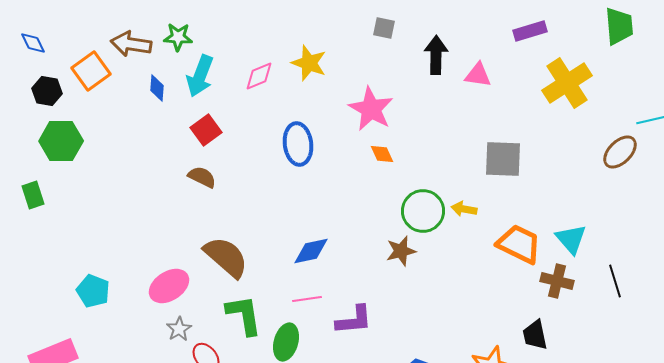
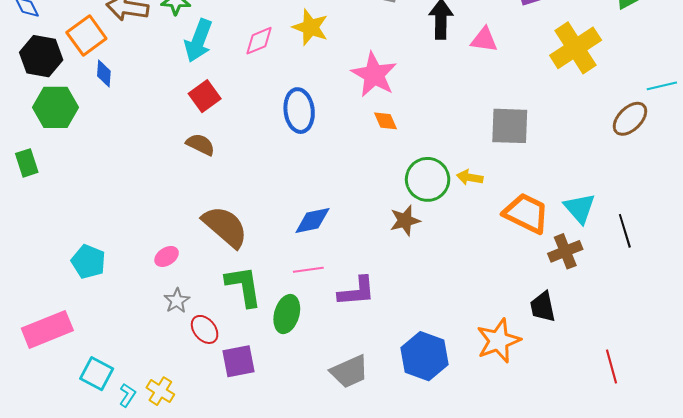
blue diamond: (157, 88) -> (104, 74), moved
black hexagon: (47, 91) -> (41, 56), size x1.4
brown cross: (557, 281) -> (565, 251), turned -36
black line: (615, 281) -> (625, 231), moved
pink ellipse: (169, 286) -> (167, 256), size x0.6

